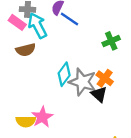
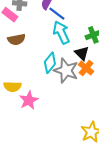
cyan arrow: (37, 26) -> (61, 33), moved
black triangle: (99, 94) -> (82, 53), moved
yellow semicircle: (26, 121) -> (12, 87), moved

